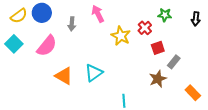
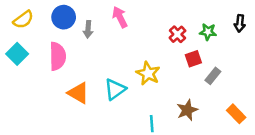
blue circle: (42, 13) -> (64, 17), moved
green star: (165, 15) -> (208, 32), moved
yellow star: (121, 36) -> (148, 73), moved
pink semicircle: (47, 46) -> (58, 56), turned -40
brown star: (158, 79) -> (187, 110), moved

